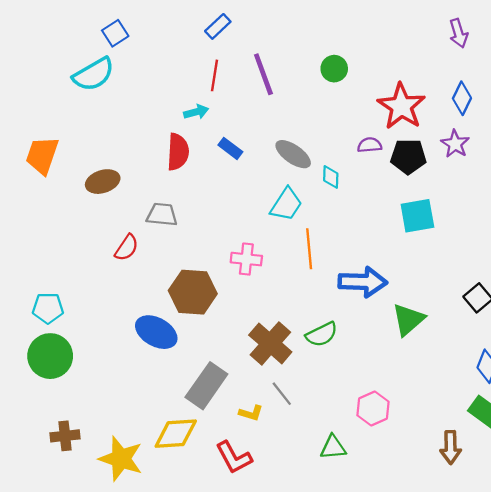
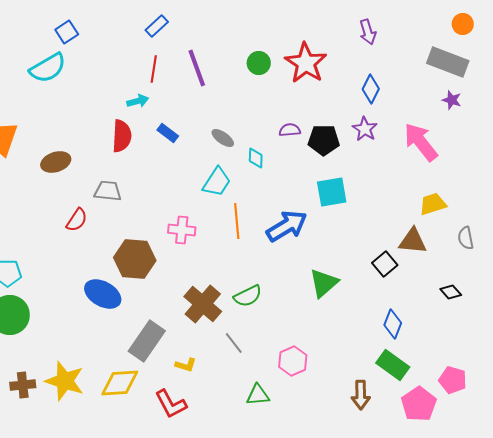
red star: (401, 106) -> (306, 63), moved
gray ellipse: (293, 154) -> (223, 138), size x0.7
blue arrow: (363, 282) -> (287, 226), moved, turned -33
gray line: (282, 394) -> (234, 343), moved
yellow star: (121, 459) -> (65, 381), moved

